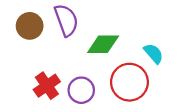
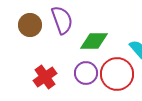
purple circle: (81, 90) -> (86, 73), moved

